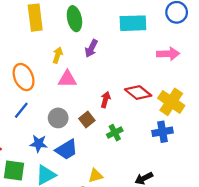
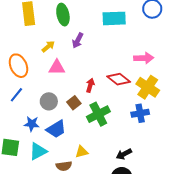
pink arrow: (168, 54) -> (144, 58), moved
yellow arrow: (58, 55) -> (48, 46), turned 32
green cross: (115, 133) -> (98, 114), size x1.6

